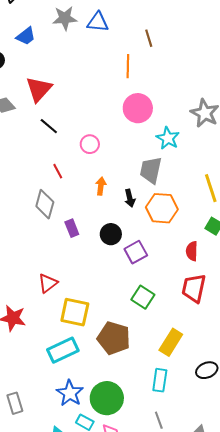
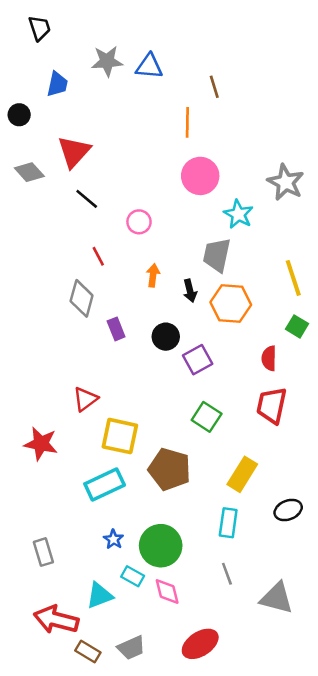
blue trapezoid: (26, 36) -> (57, 84), turned -40
blue star: (70, 393) -> (113, 539), size x0.6

